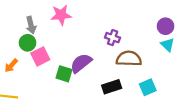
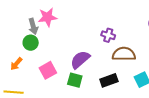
pink star: (61, 15) -> (48, 17), moved
pink square: (40, 56) -> (48, 70), moved
green square: (64, 74) -> (75, 80), moved

